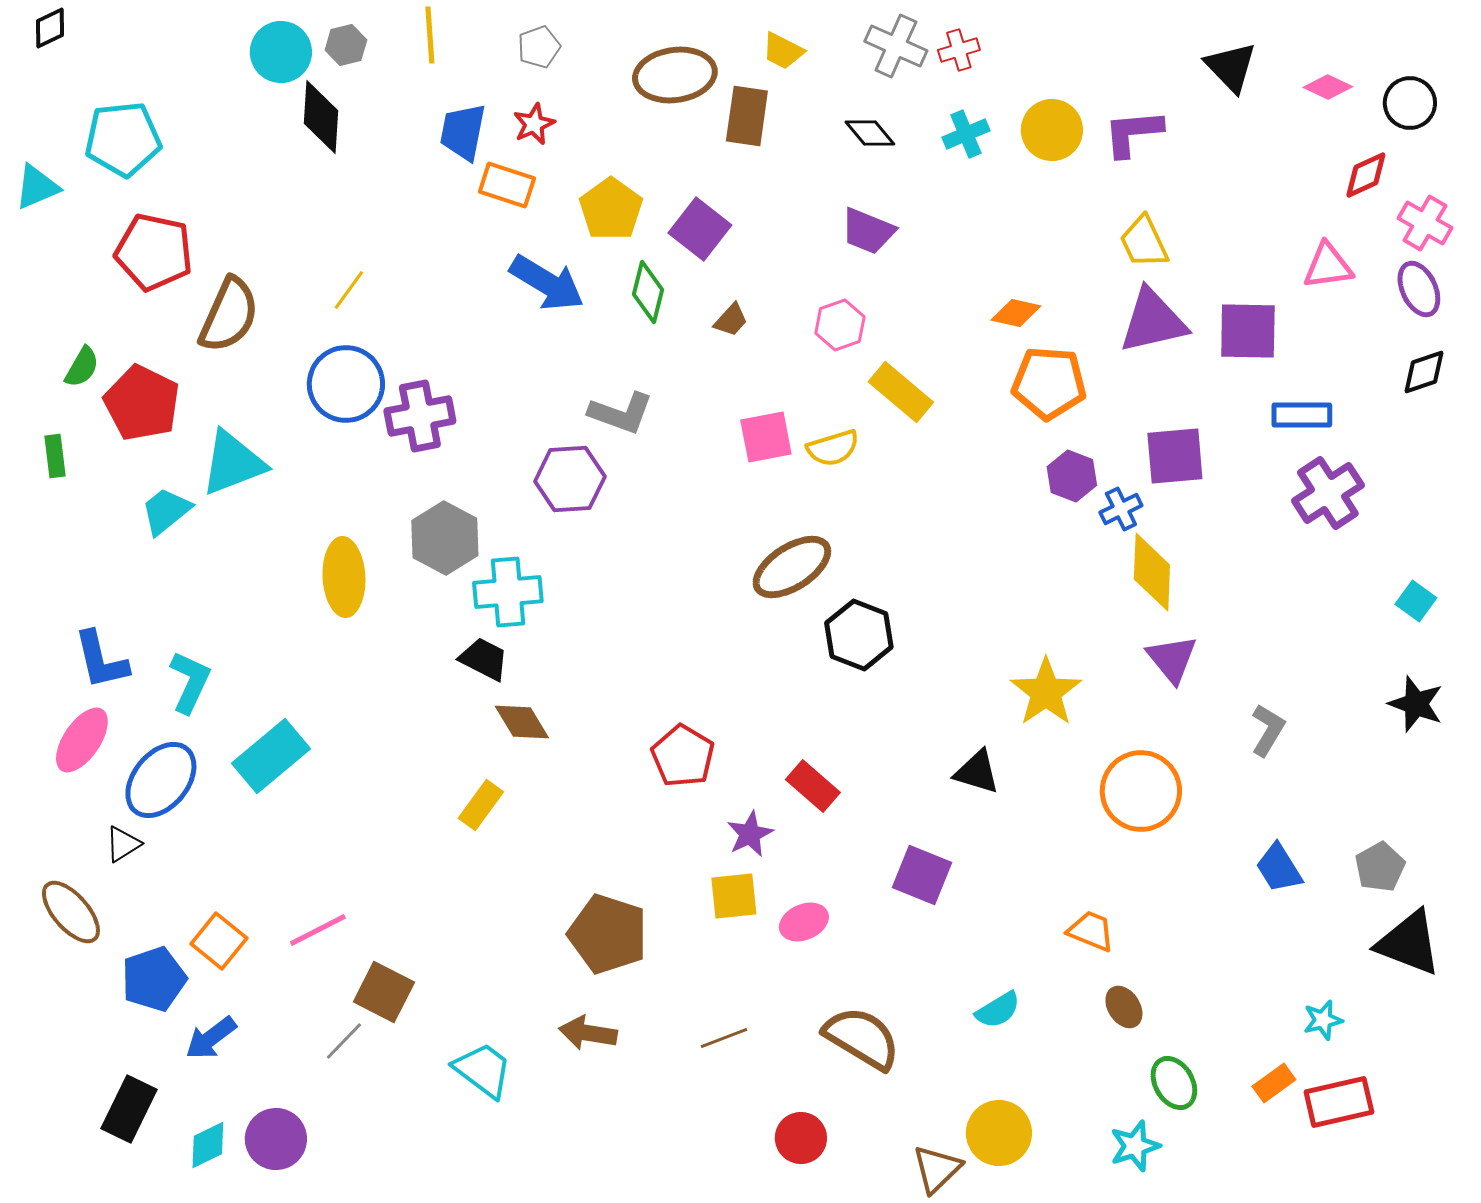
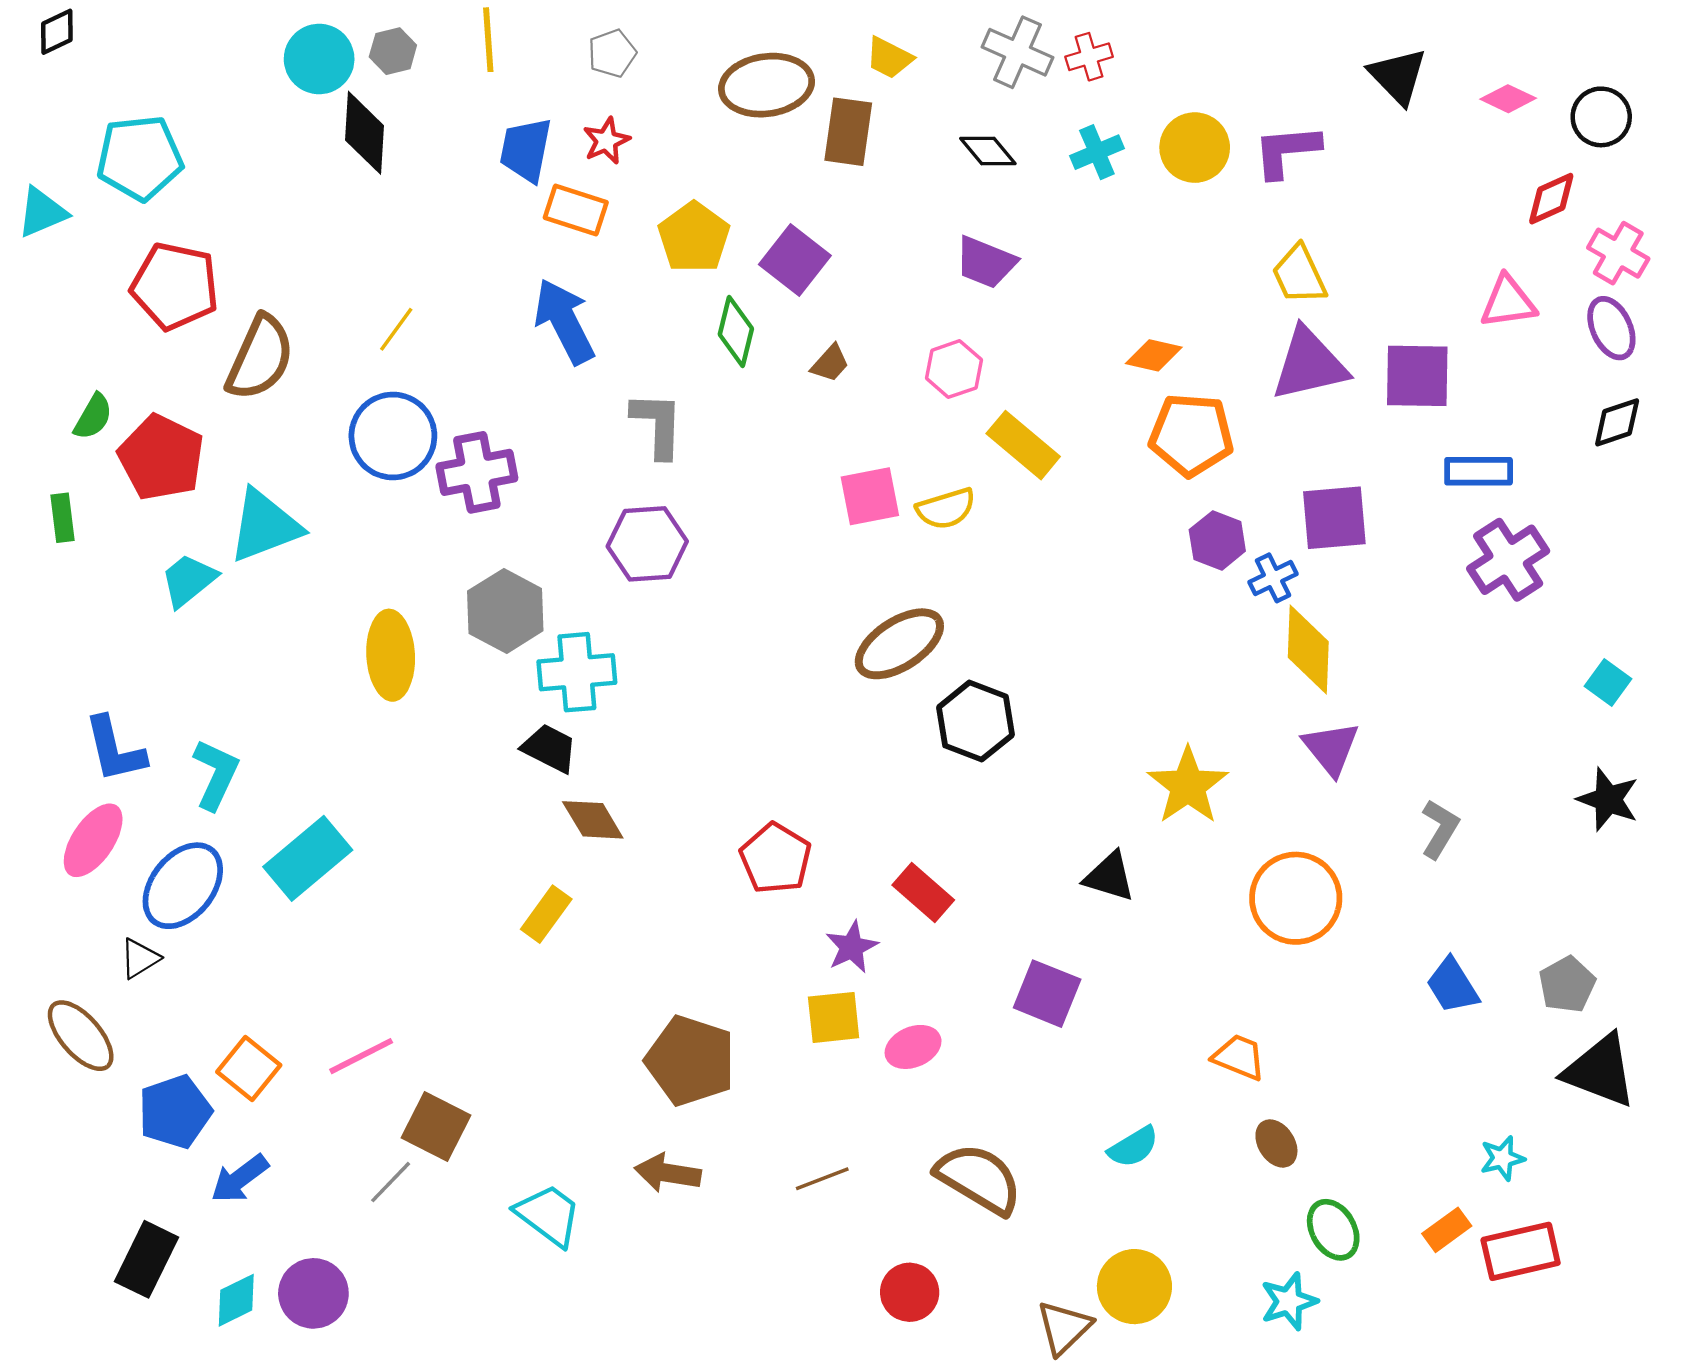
blue arrow: (547, 283) -> (564, 321), moved, turned -148
gray L-shape: (621, 413) -> (658, 425), moved, turned -108

